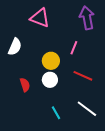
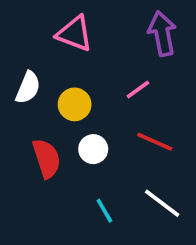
pink line: (74, 48) -> (138, 89), turned 32
yellow circle: (51, 61) -> (75, 104), moved
red semicircle: (25, 85) -> (47, 158), size x1.5

